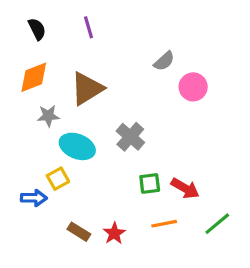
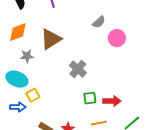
cyan ellipse: (77, 146) -> (17, 79), moved
red arrow: (185, 188) -> (112, 101), turned -30

